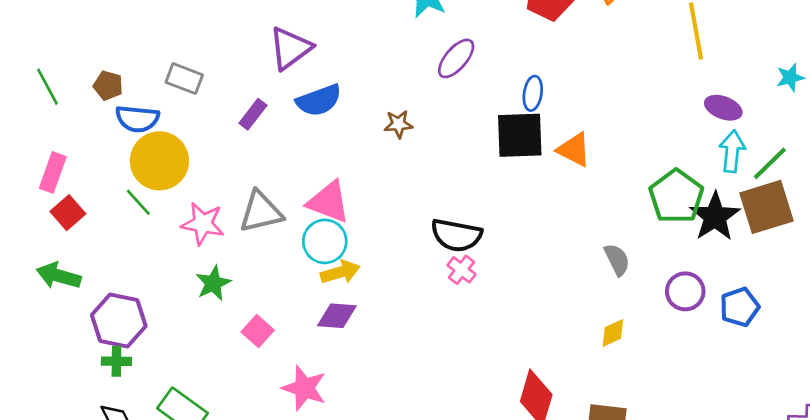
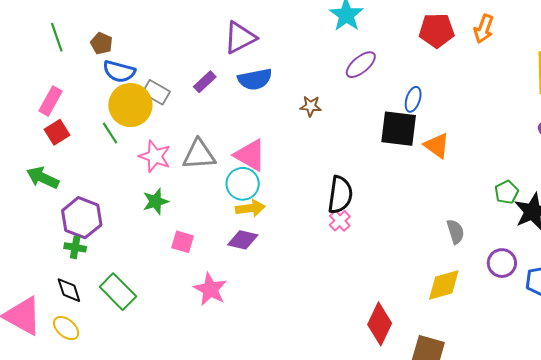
gray rectangle: (184, 79) -> (156, 92), moved
green pentagon: (676, 196) -> (507, 192), size x0.6
black semicircle: (456, 235) -> (340, 195), turned -102
pink square: (258, 331) -> (183, 242), turned -35
yellow diamond: (613, 333) -> (444, 285), size x1.6

